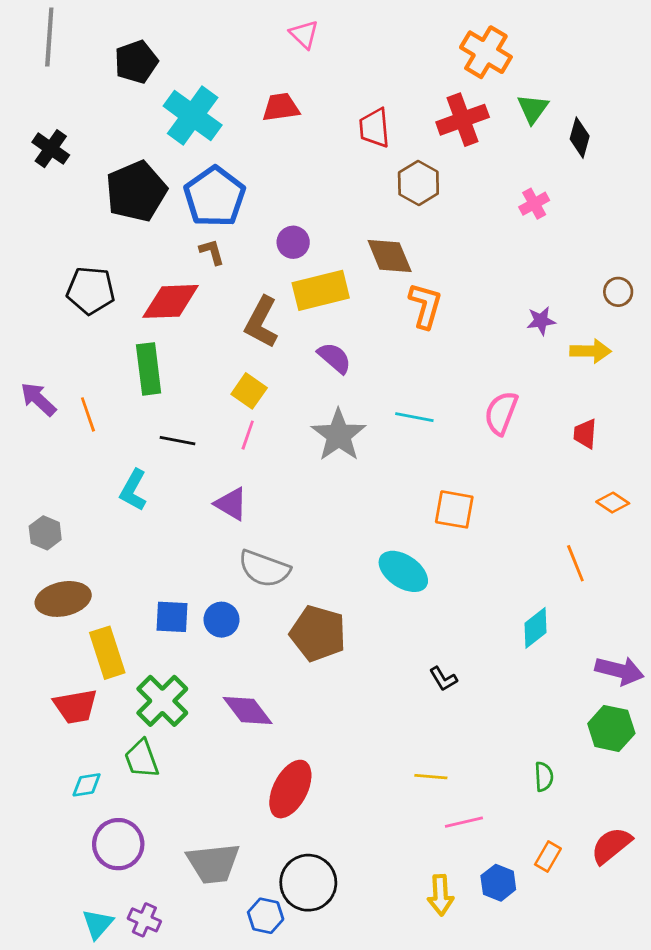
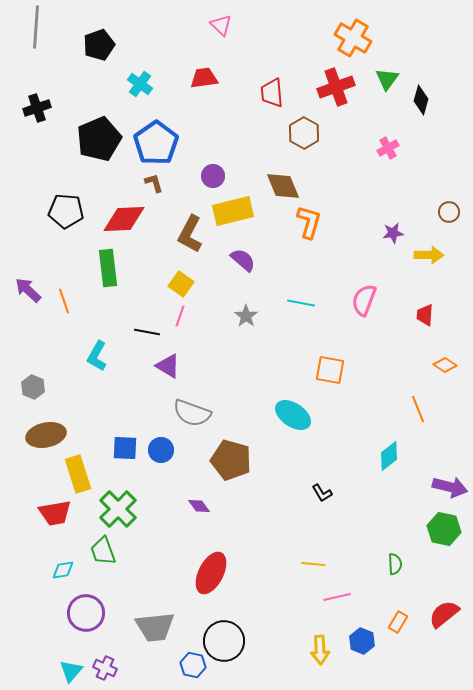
cyan cross: (193, 116) -> (140, 84), size x0.6
black cross: (51, 149) -> (37, 108), turned 36
gray star: (339, 435) -> (246, 316), size x0.6
black line: (177, 441) -> (147, 332), moved
purple diamond: (248, 711) -> (199, 506), moved, size x0.6

